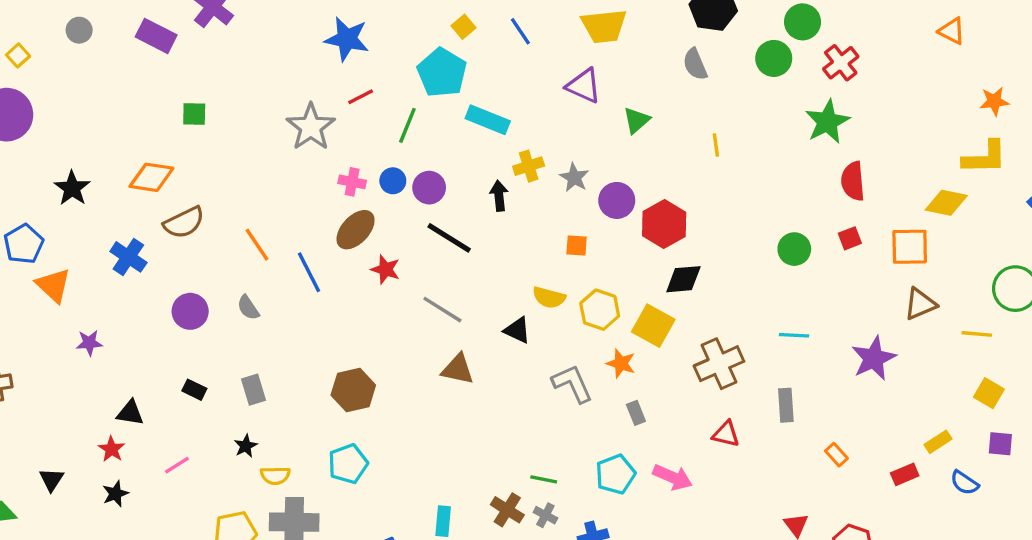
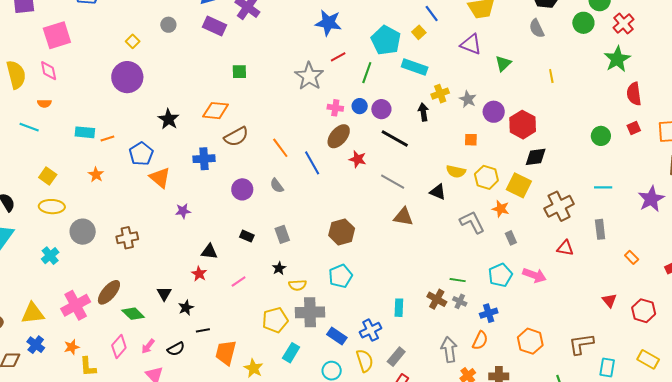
yellow square: (464, 27) -> (419, 32), moved
blue cross: (128, 257) -> (204, 159), turned -35
black star: (115, 494) -> (186, 308), moved

